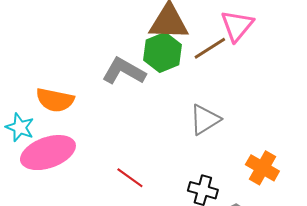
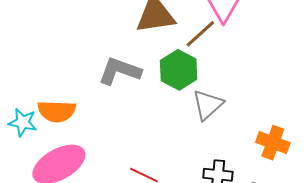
green hexagon: (162, 52) -> (179, 70), moved
cyan star: (20, 127) -> (23, 122), moved

